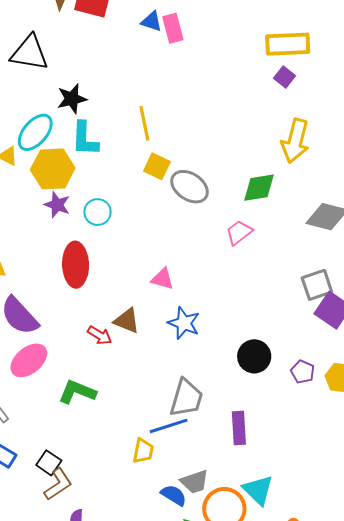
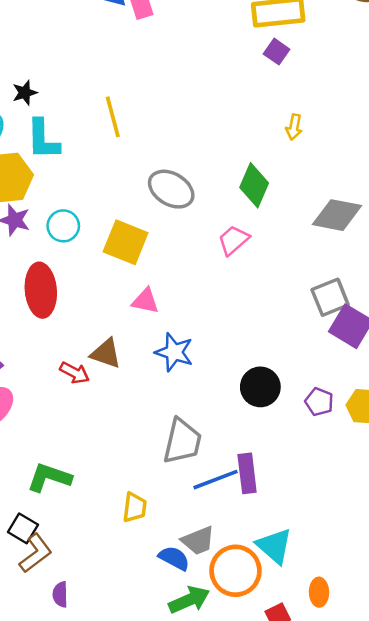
black star: (72, 99) -> (25, 93), size x0.7
yellow arrow: (295, 141) -> (294, 127), size x0.5
yellow square: (157, 166) -> (126, 242), moved, size x1.4
green diamond: (259, 188) -> (254, 185), turned -54
green L-shape: (77, 392) -> (49, 478), moved
blue line: (169, 426) -> (216, 480), moved

